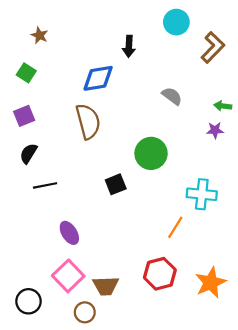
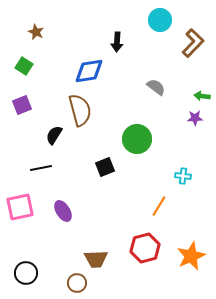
black semicircle: (28, 153) -> (54, 135), moved
cyan cross: (202, 194) -> (183, 176), size x0.6
pink square: (68, 276) -> (20, 207), moved, turned 32

